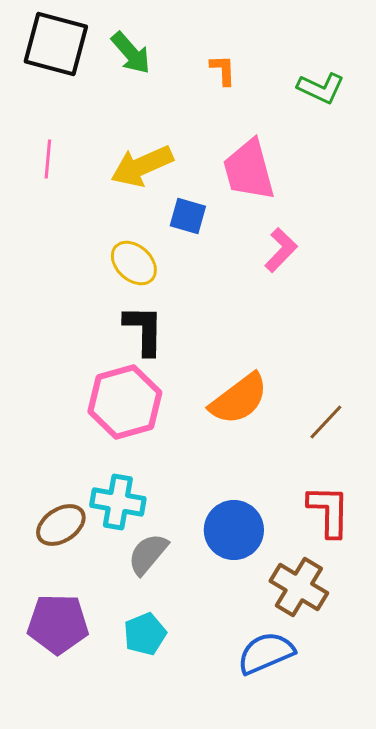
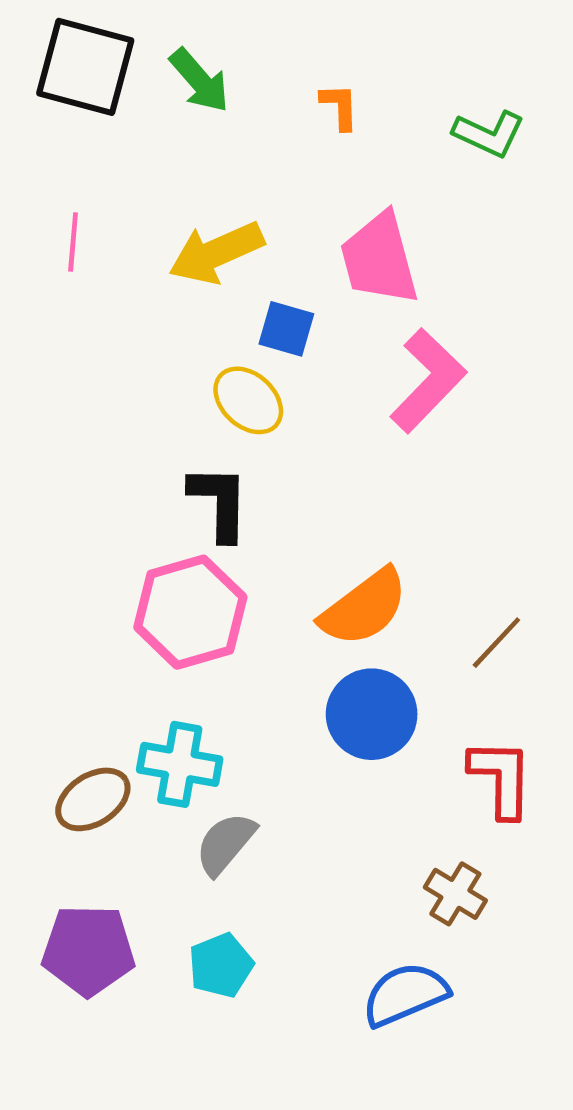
pink L-shape: (281, 250) -> (428, 381), size x1.5
yellow ellipse: (134, 263) -> (248, 400), moved
blue circle: (234, 530) -> (372, 714), moved
brown cross: (299, 587) -> (455, 894), size x0.7

